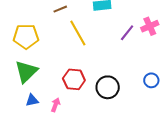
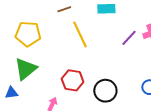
blue triangle: (32, 100) -> (11, 93), moved

